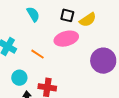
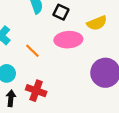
black square: (67, 15) -> (61, 12), moved

